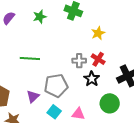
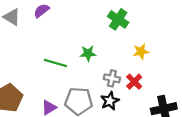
green star: (40, 17) -> (88, 53), moved
black star: (92, 79) -> (110, 101), moved

